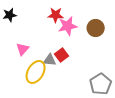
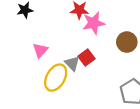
brown circle: (96, 28) -> (127, 42), moved
gray triangle: (50, 60) -> (72, 63), turned 40

